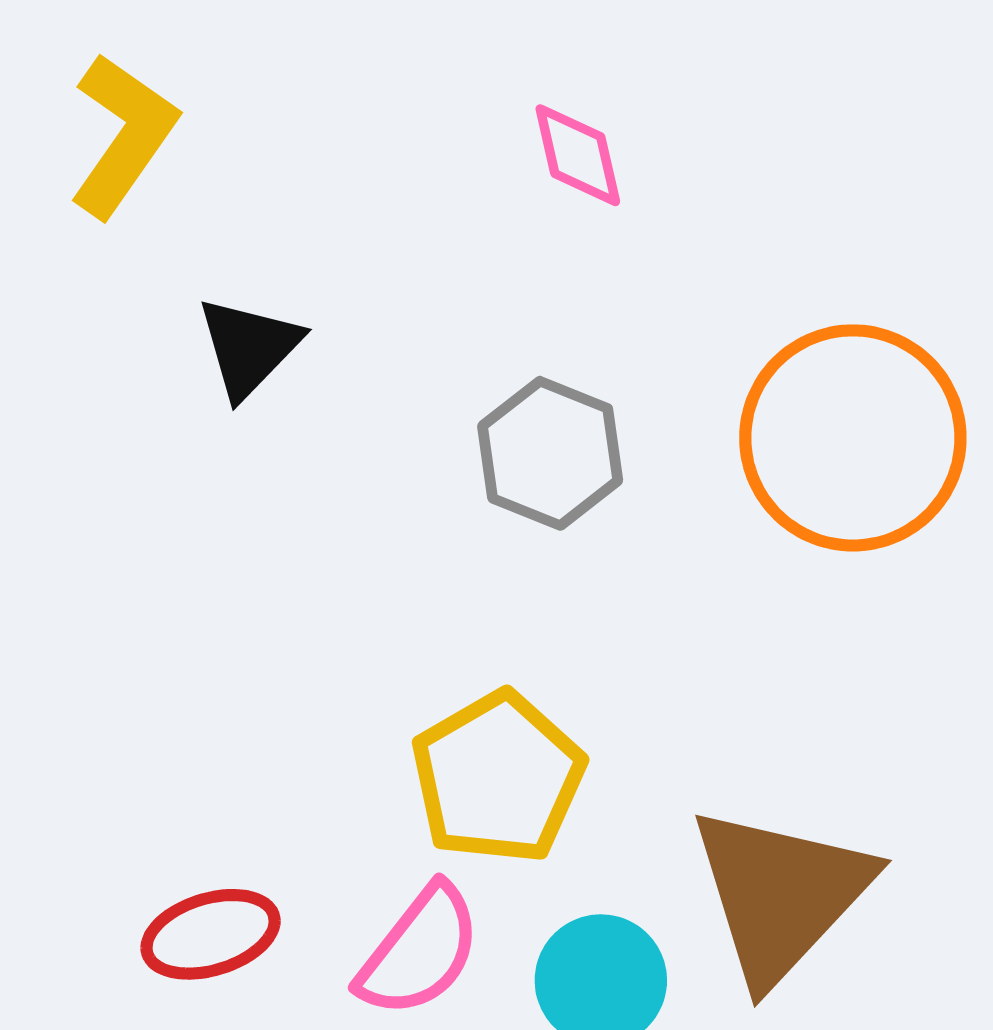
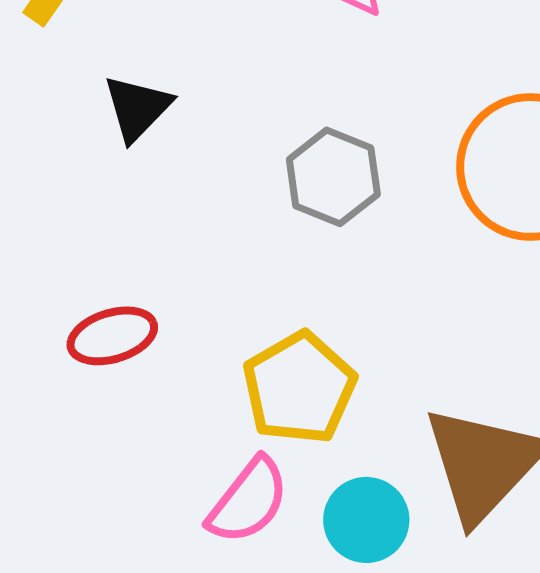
red ellipse: (211, 934) -> (112, 336), moved

